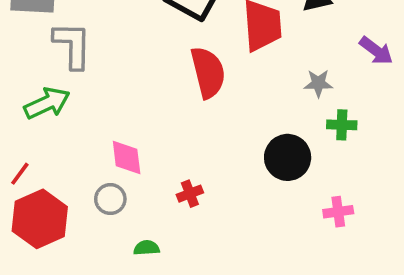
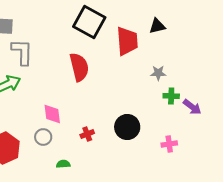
purple arrow: (376, 51) -> (192, 107), moved
red semicircle: (208, 72) -> (79, 67), moved
black circle: (288, 157) -> (127, 127), moved

